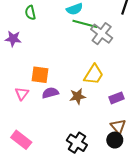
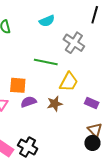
green line: (85, 24) -> (46, 62), moved
purple rectangle: (116, 98) -> (92, 103), turned 48
black cross: (77, 143) -> (28, 147), moved

